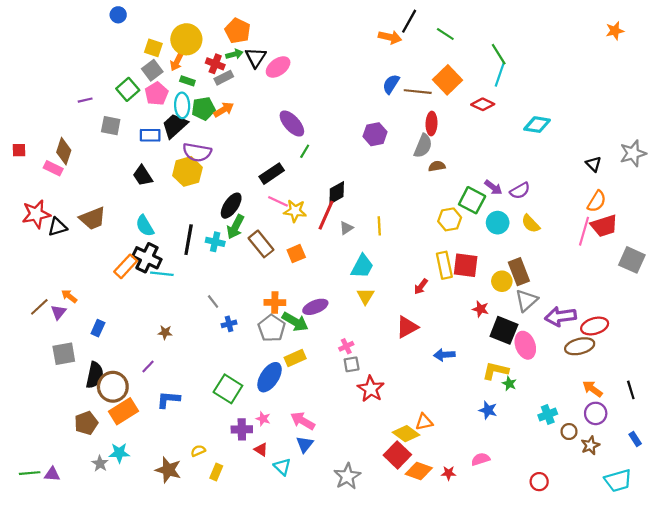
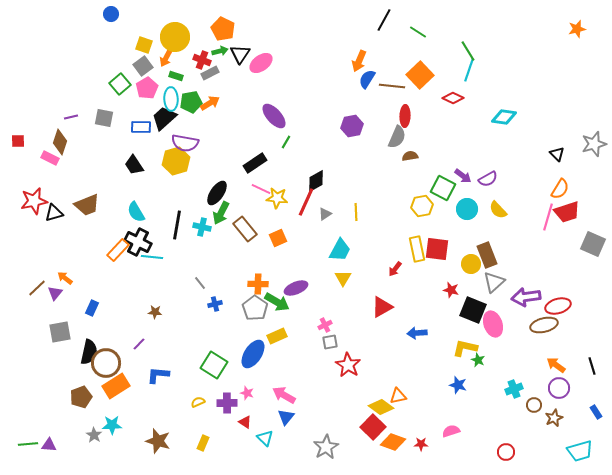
orange arrow: (390, 37) -> (359, 61), moved, turned 100
purple line: (85, 100) -> (71, 117), moved
yellow semicircle: (198, 451) -> (198, 402), moved

